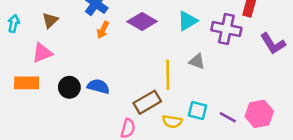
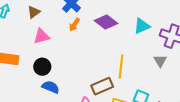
pink triangle: (42, 53) -> (41, 36), moved
gray triangle: (197, 61) -> (160, 61), moved, turned 32
blue semicircle: (98, 86) -> (51, 87), moved

